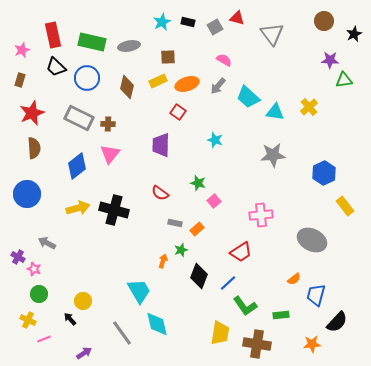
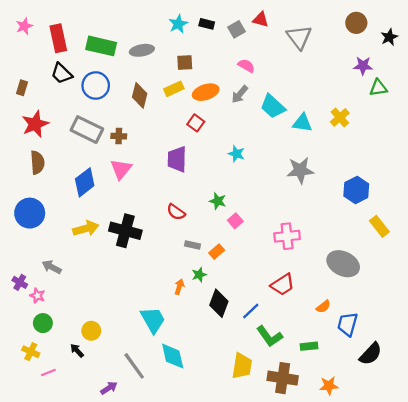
pink star: (22, 50) -> (24, 26), moved
red trapezoid: (241, 252) -> (283, 285), moved
orange star: (312, 344) -> (329, 386), moved
purple arrow: (84, 353) -> (109, 388), moved

